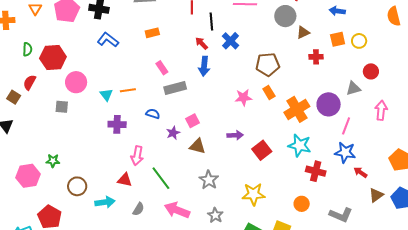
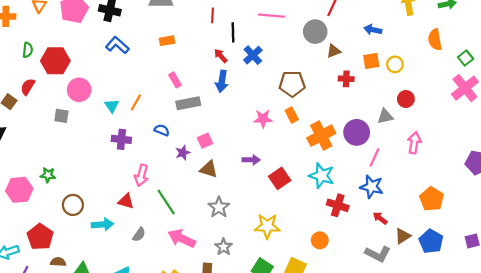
orange line: (128, 90) -> (136, 102), turned -56
red arrow: (360, 172) -> (380, 218), moved
gray L-shape: (341, 215) -> (378, 254), moved

